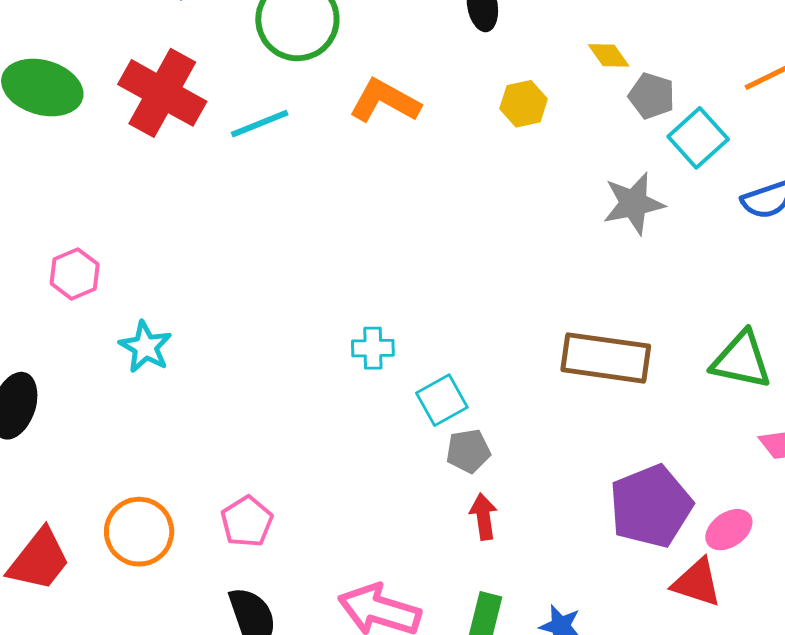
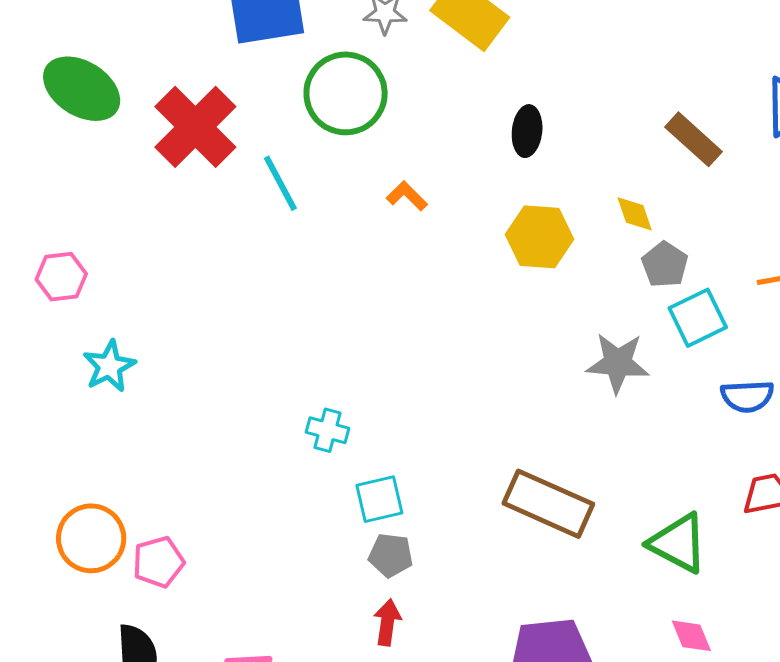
orange L-shape: (385, 101) -> (407, 196), size x0.6
yellow hexagon: (524, 104) -> (539, 237), size x1.4
cyan line: (260, 124) -> (280, 183), turned 68
orange circle: (139, 532) -> (91, 538), moved

